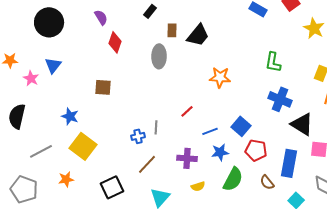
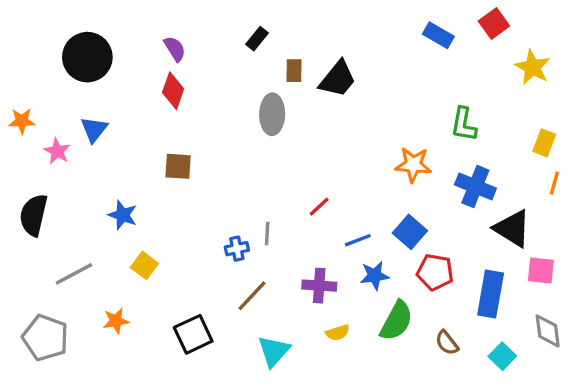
red diamond: (115, 42) -> (173, 91), moved
orange star: (220, 77) -> (413, 165), moved
yellow square: (83, 146) -> (144, 265), size x0.6
brown semicircle: (267, 182) -> (447, 343), moved

